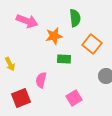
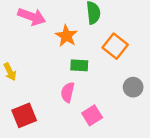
orange star: (54, 36) -> (66, 36), turned -30
pink semicircle: (41, 80) -> (68, 92), moved

